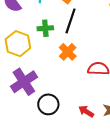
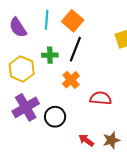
black circle: (48, 104) -> (55, 117), moved

